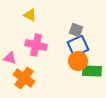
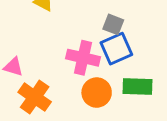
pink cross: (36, 45) -> (83, 58), moved
orange circle: (78, 61) -> (97, 93), moved

